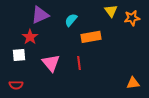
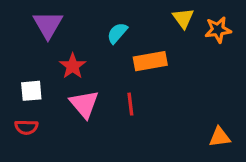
purple triangle: (40, 15) -> (48, 25), moved, turned -36
red star: (30, 37) -> (73, 66), moved
red semicircle: (16, 85) -> (26, 127), moved

